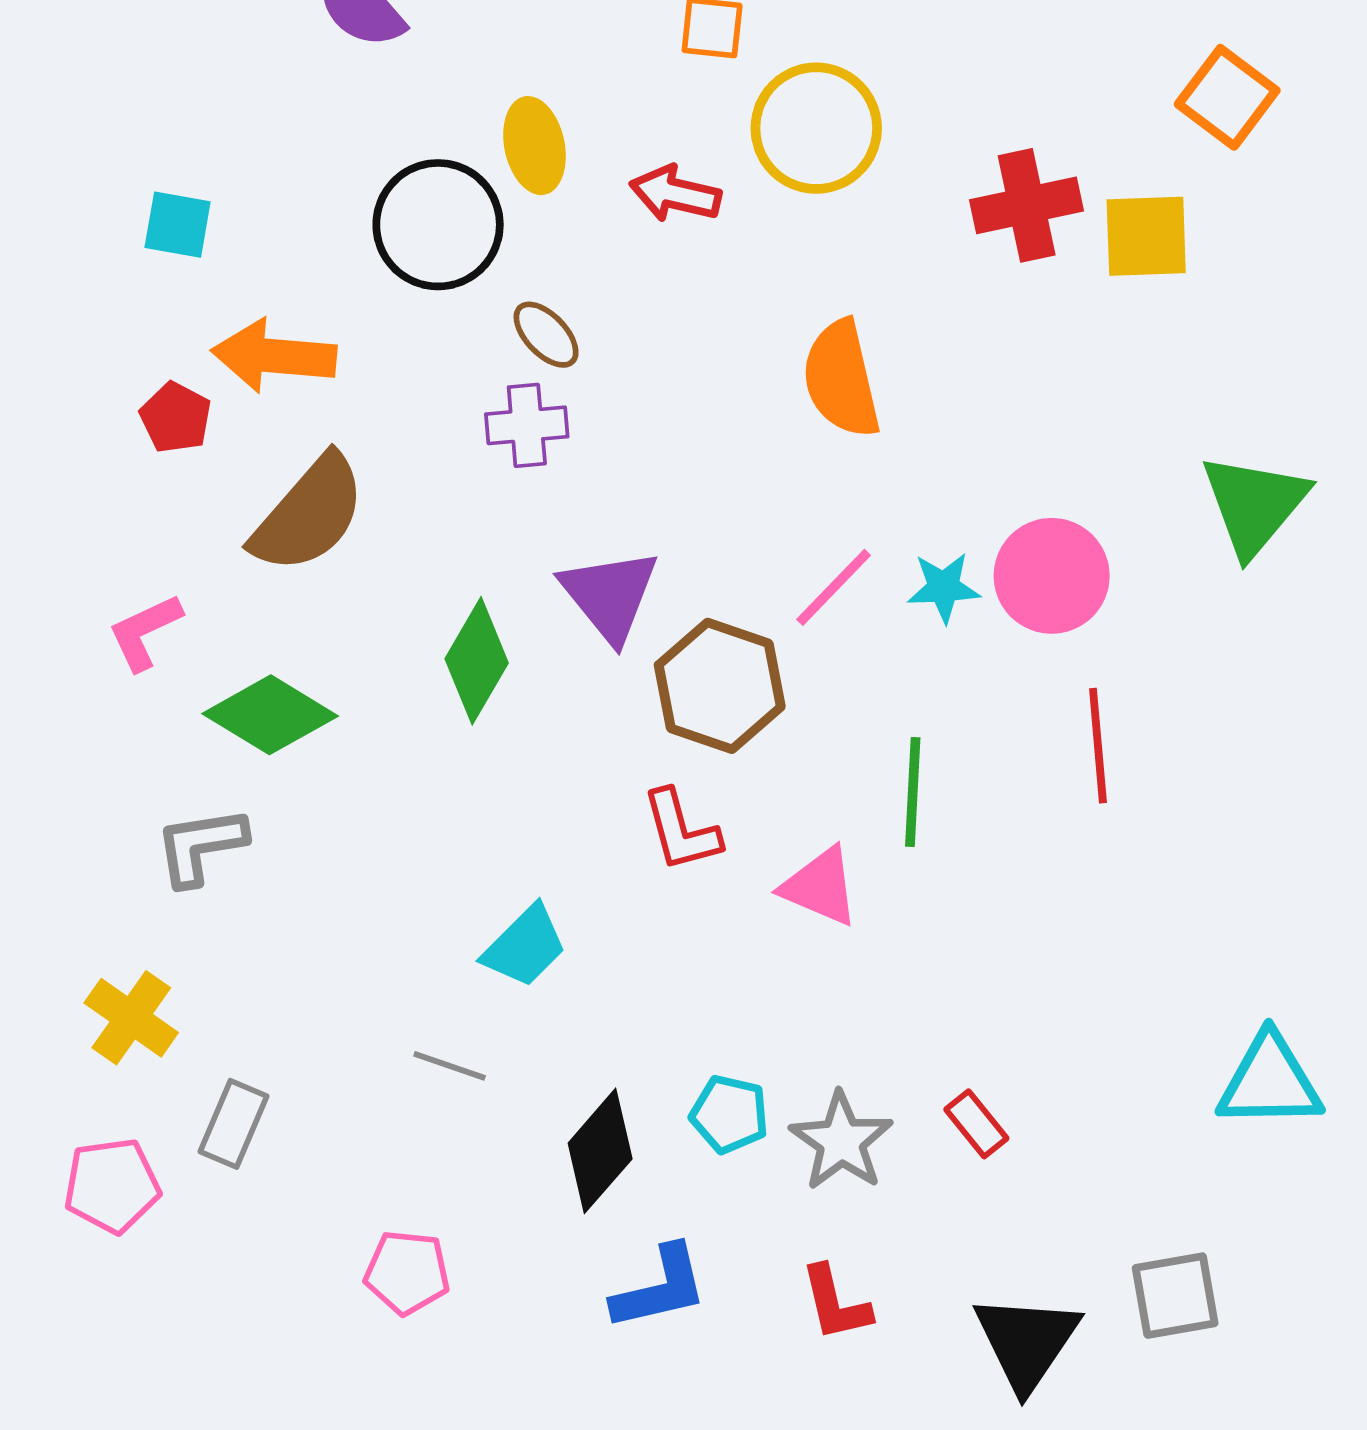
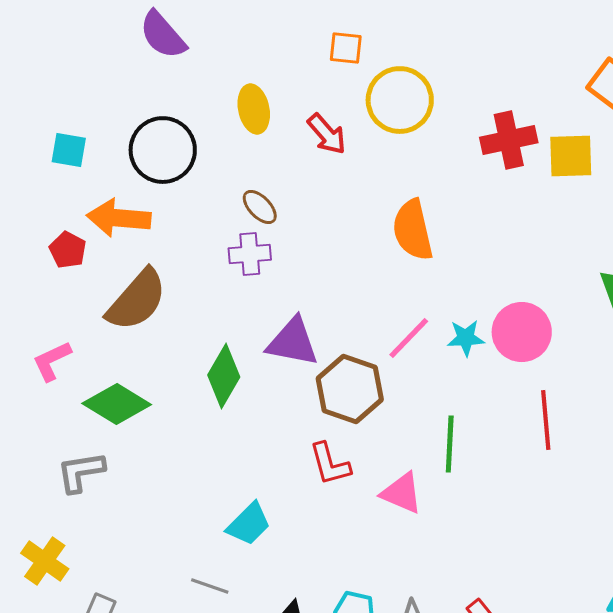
red arrow: (675, 194) -> (327, 134), turned -144
black circle: (438, 225) -> (163, 150), moved
purple triangle: (610, 595) -> (293, 342), turned -40

